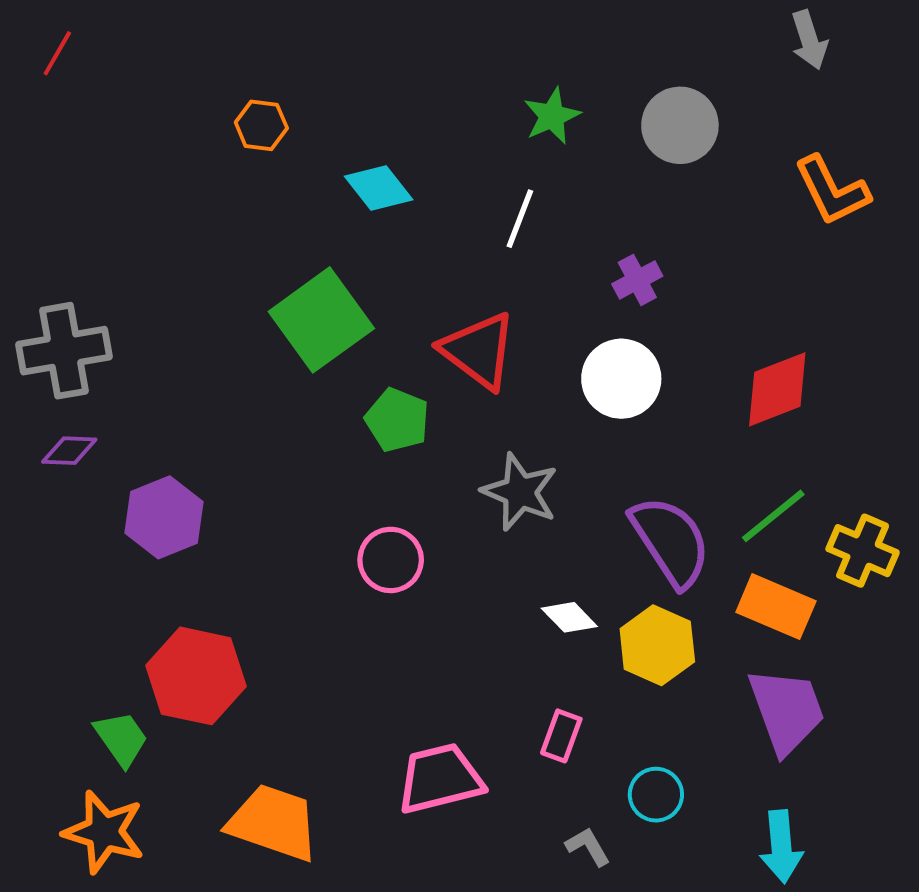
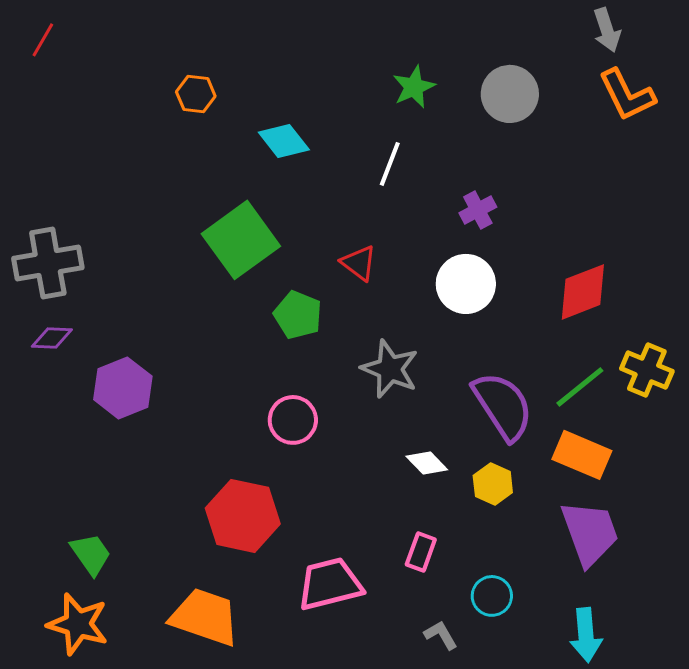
orange L-shape: (832, 191) -> (627, 95), moved
red triangle: (479, 351) -> (359, 263), size x0.6
yellow cross: (863, 551) -> (647, 370), moved
yellow hexagon: (657, 645) -> (493, 484), size x0.7
red hexagon: (196, 676) -> (243, 516), moved

